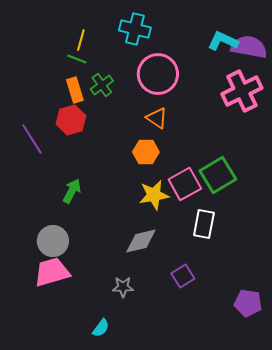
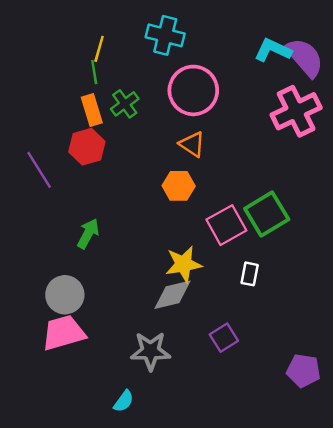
purple semicircle: (249, 47) -> (305, 57), turned 39
green line: (77, 59) -> (94, 72), turned 60
yellow star: (154, 195) -> (184, 264), moved
white rectangle: (204, 224) -> (250, 274), size x0.7
gray star: (123, 287) -> (150, 351), size x1.5

